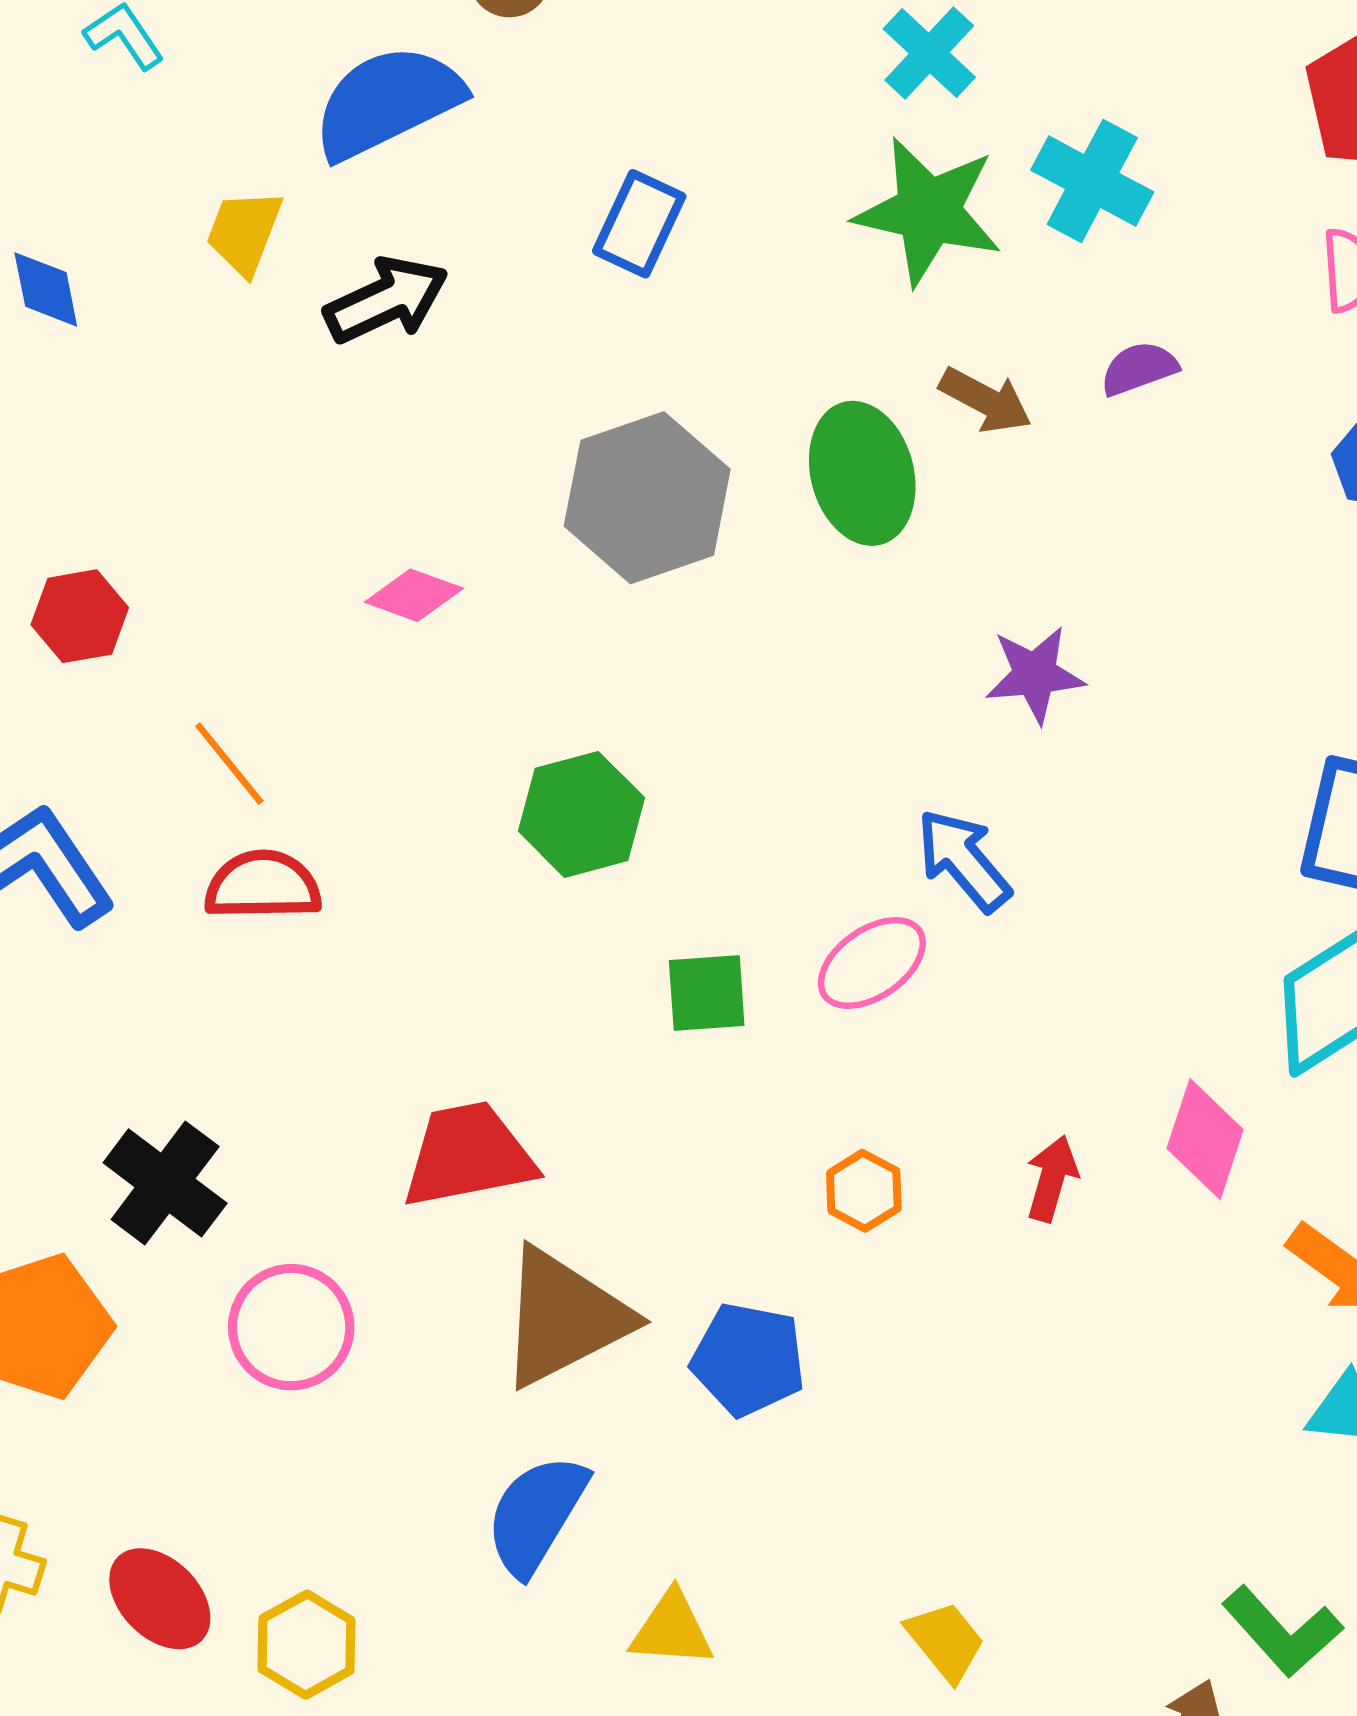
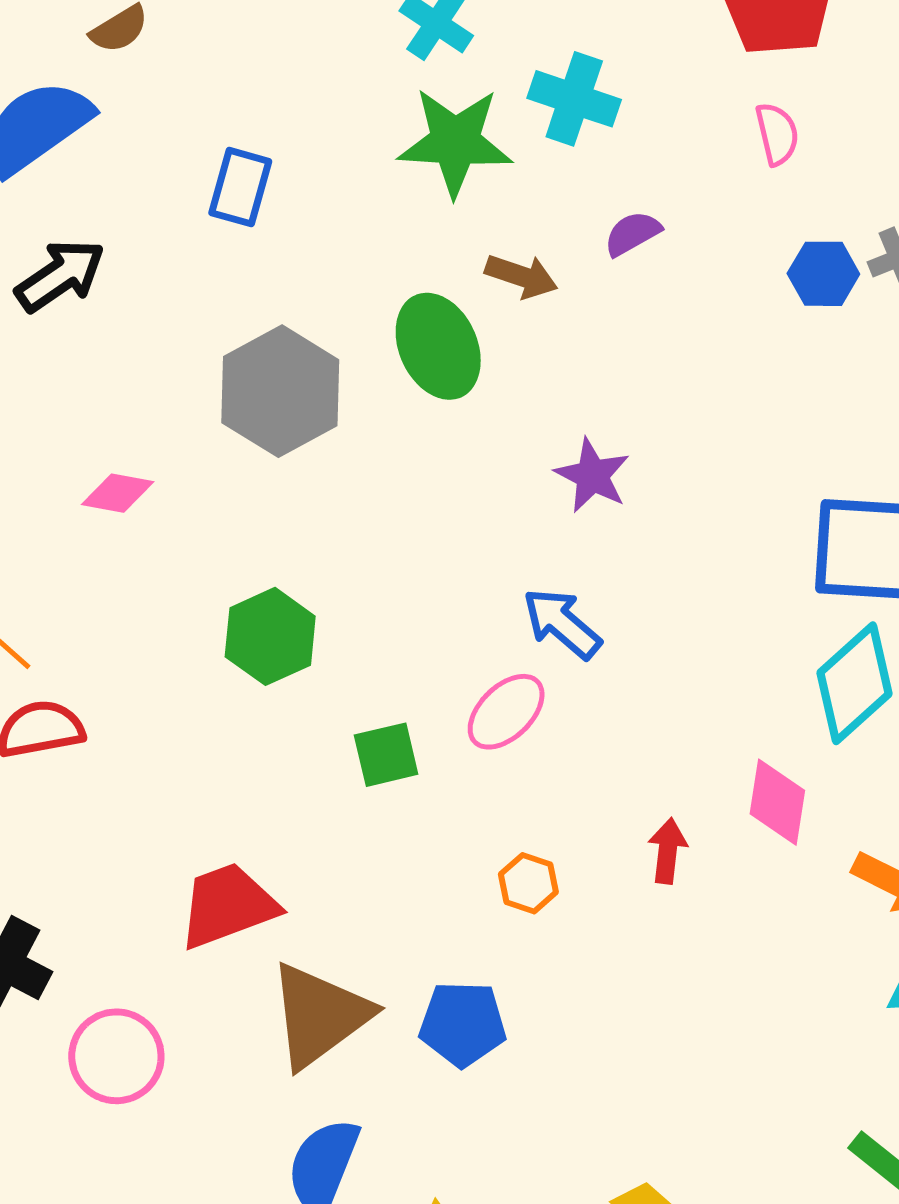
purple star: (1035, 675) -> (592, 476), turned -30

